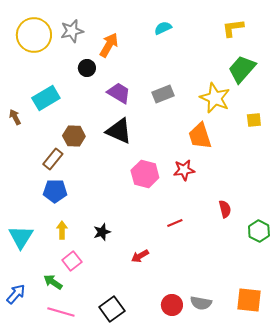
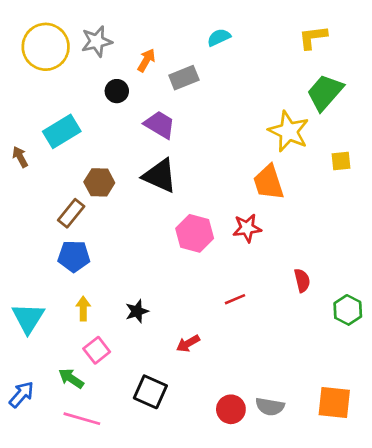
orange arrow: (109, 45) -> (146, 60), size x0.7
gray rectangle: (163, 94) -> (184, 78), moved
black square: (112, 309) -> (150, 392), moved, turned -30

